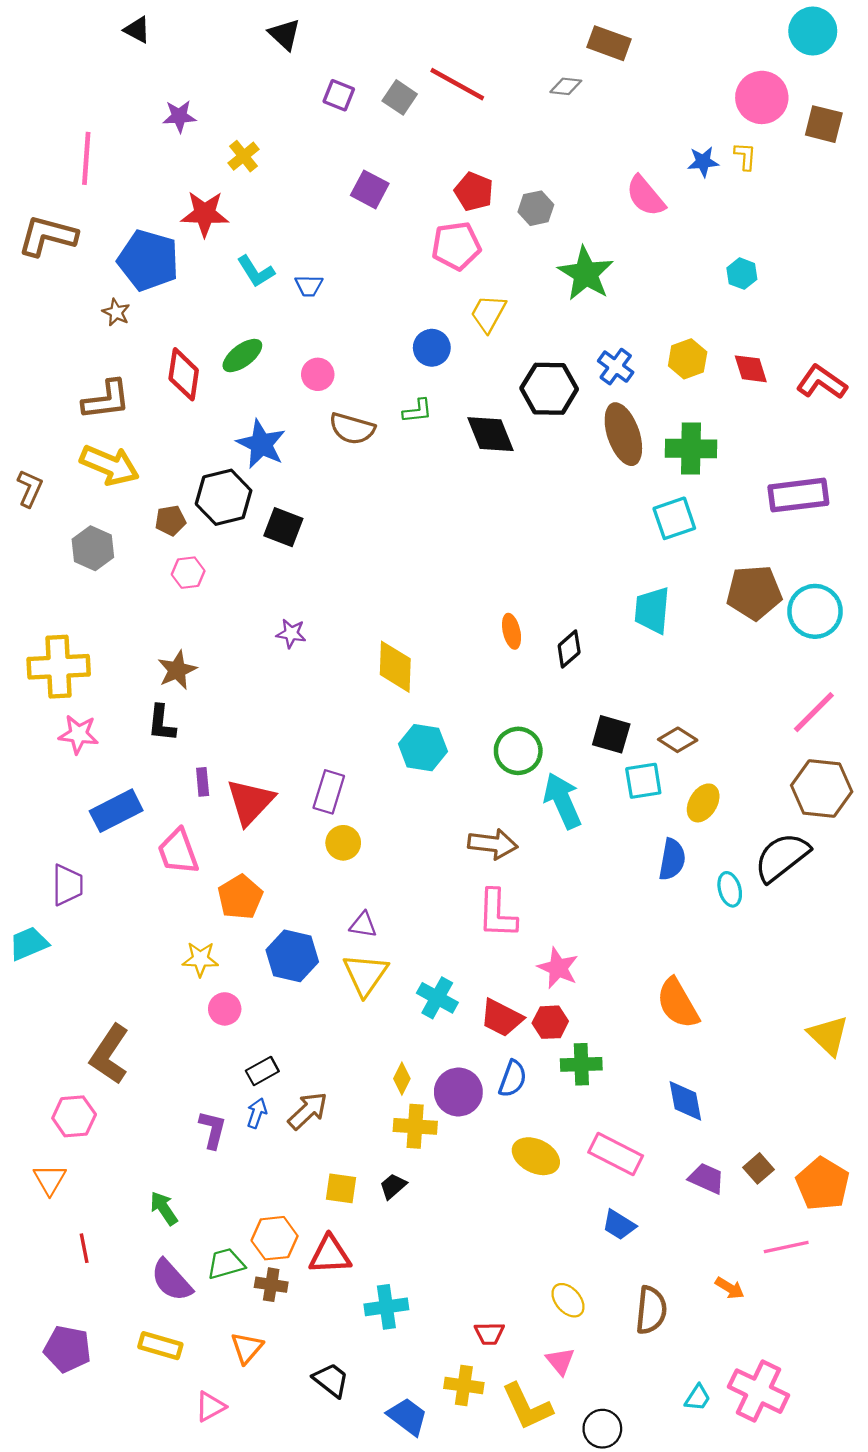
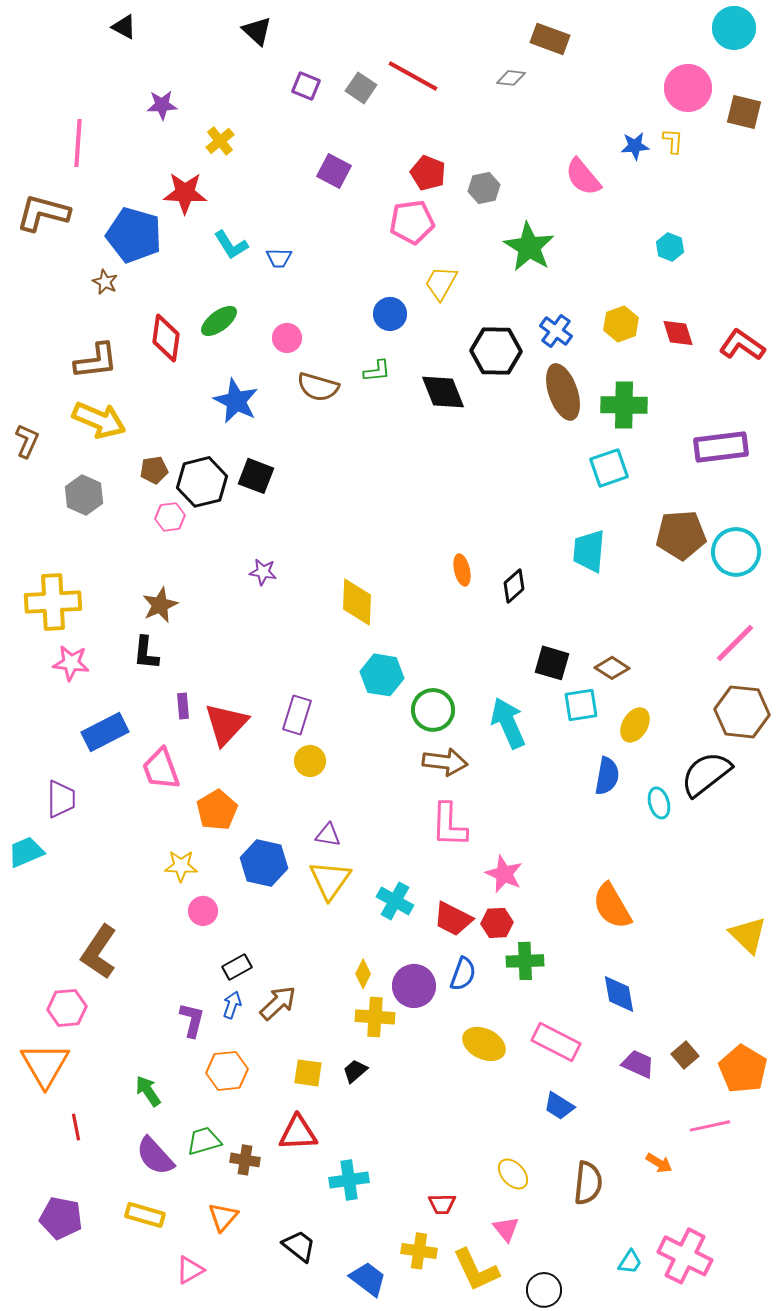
black hexagon: (224, 497) -> (202, 482), moved
green circle: (518, 751) -> (433, 710), moved
orange triangle: (50, 1179) -> (45, 1065), size x1.6
orange hexagon: (275, 1238) -> (227, 1071), moved

